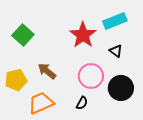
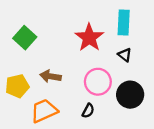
cyan rectangle: (115, 21) -> (124, 23), turned -65
brown arrow: (47, 71) -> (51, 76), turned -30

